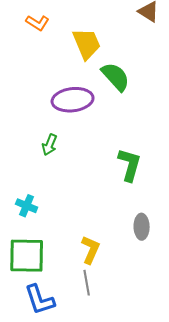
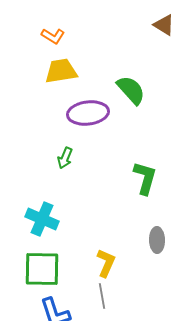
yellow trapezoid: (87, 44) -> (61, 71), moved, turned -76
cyan cross: (27, 206) -> (42, 219), size x1.5

